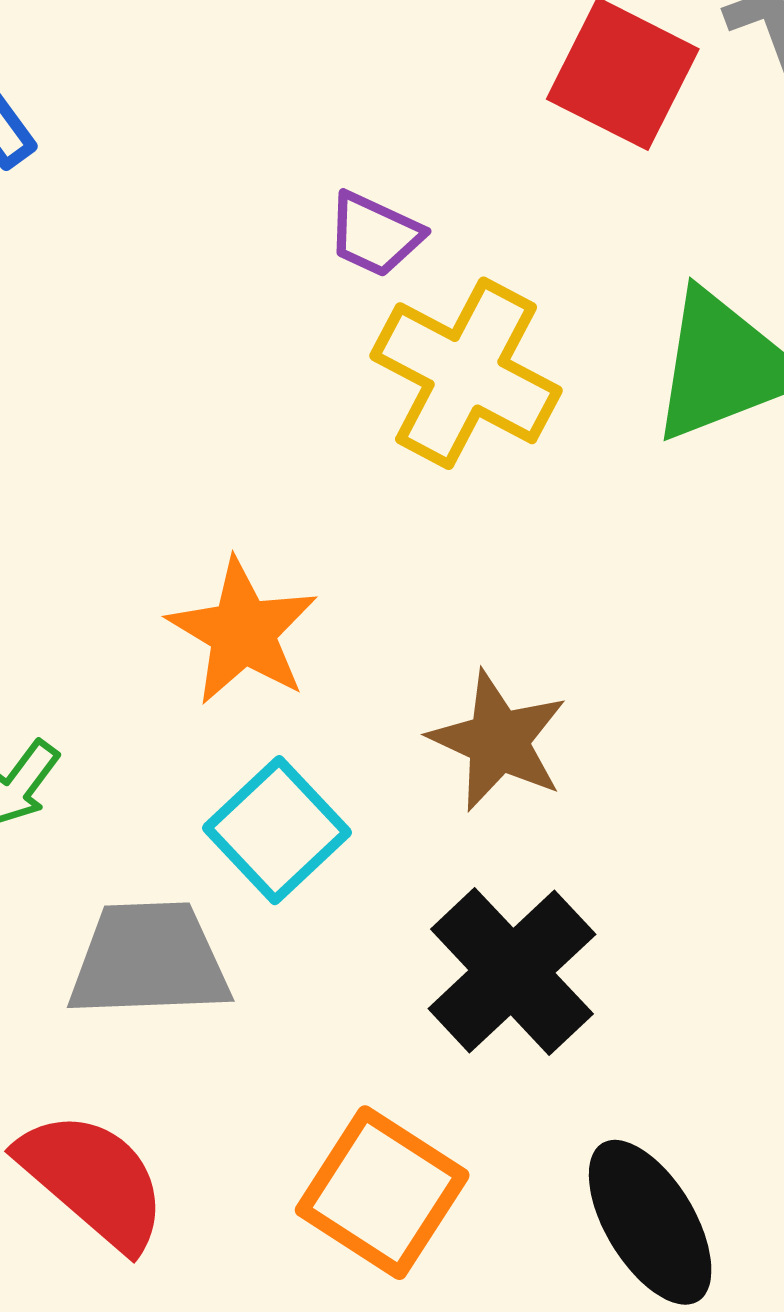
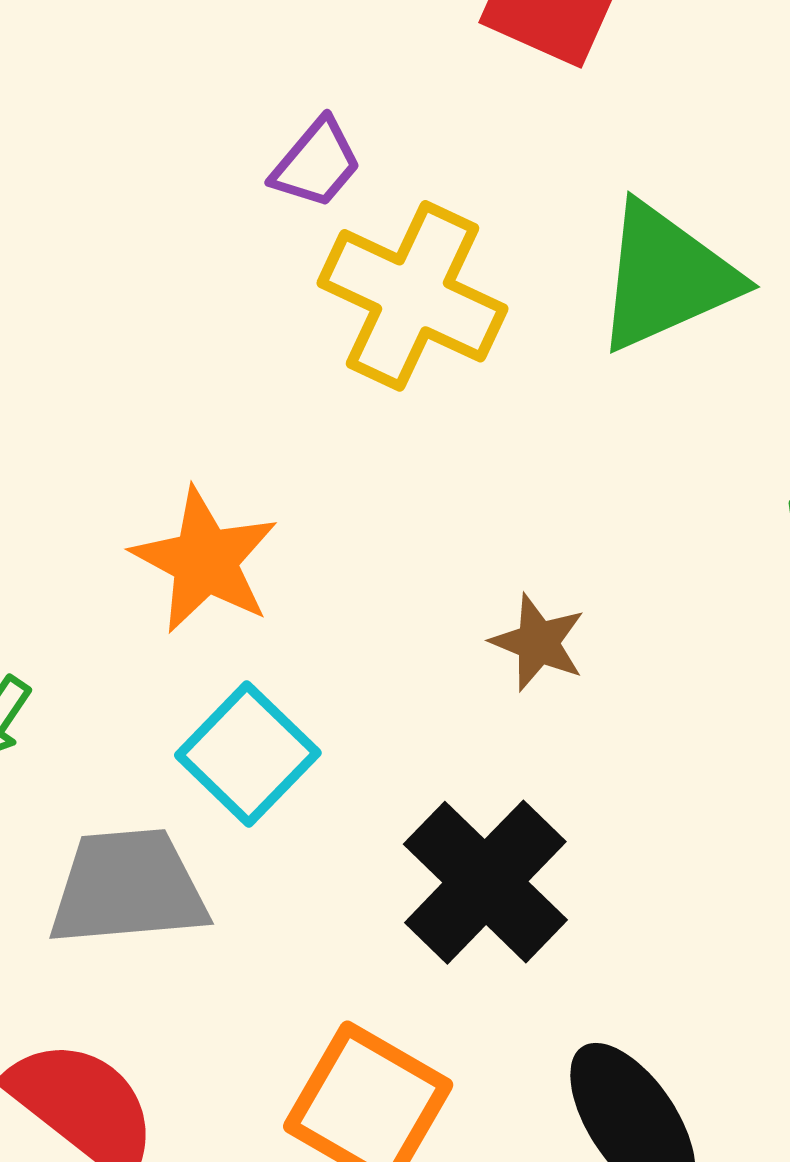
purple trapezoid: (375, 234) -> (316, 163), turned -72
brown star: (498, 741) -> (538, 642), moved, size x0.7

